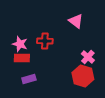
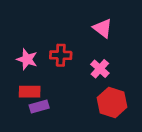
pink cross: (88, 57) -> (100, 69), moved
red rectangle: (22, 58) -> (30, 92), moved

